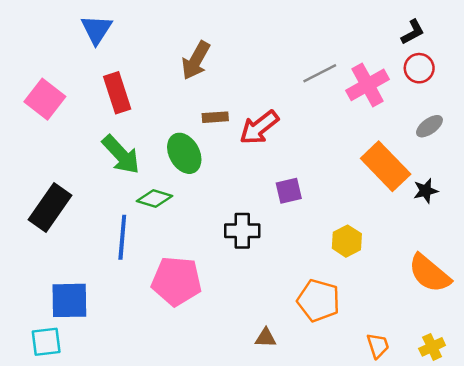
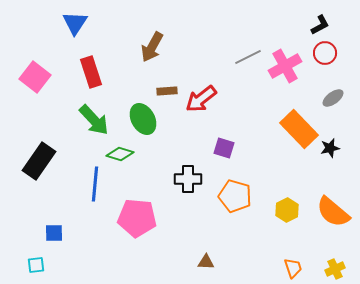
purple square: (289, 191) -> (224, 148), turned 30
yellow hexagon: (347, 241) -> (287, 210), moved
blue square: (69, 300) -> (54, 233), size x0.6
orange pentagon: (318, 300) -> (235, 196), moved
cyan square: (46, 342) -> (36, 265), size x0.7

